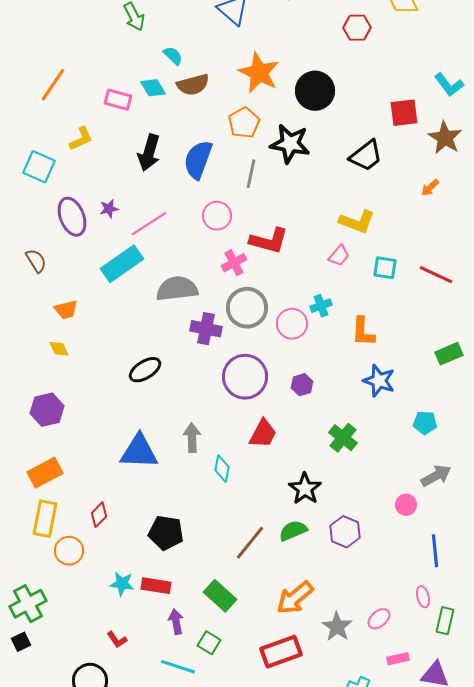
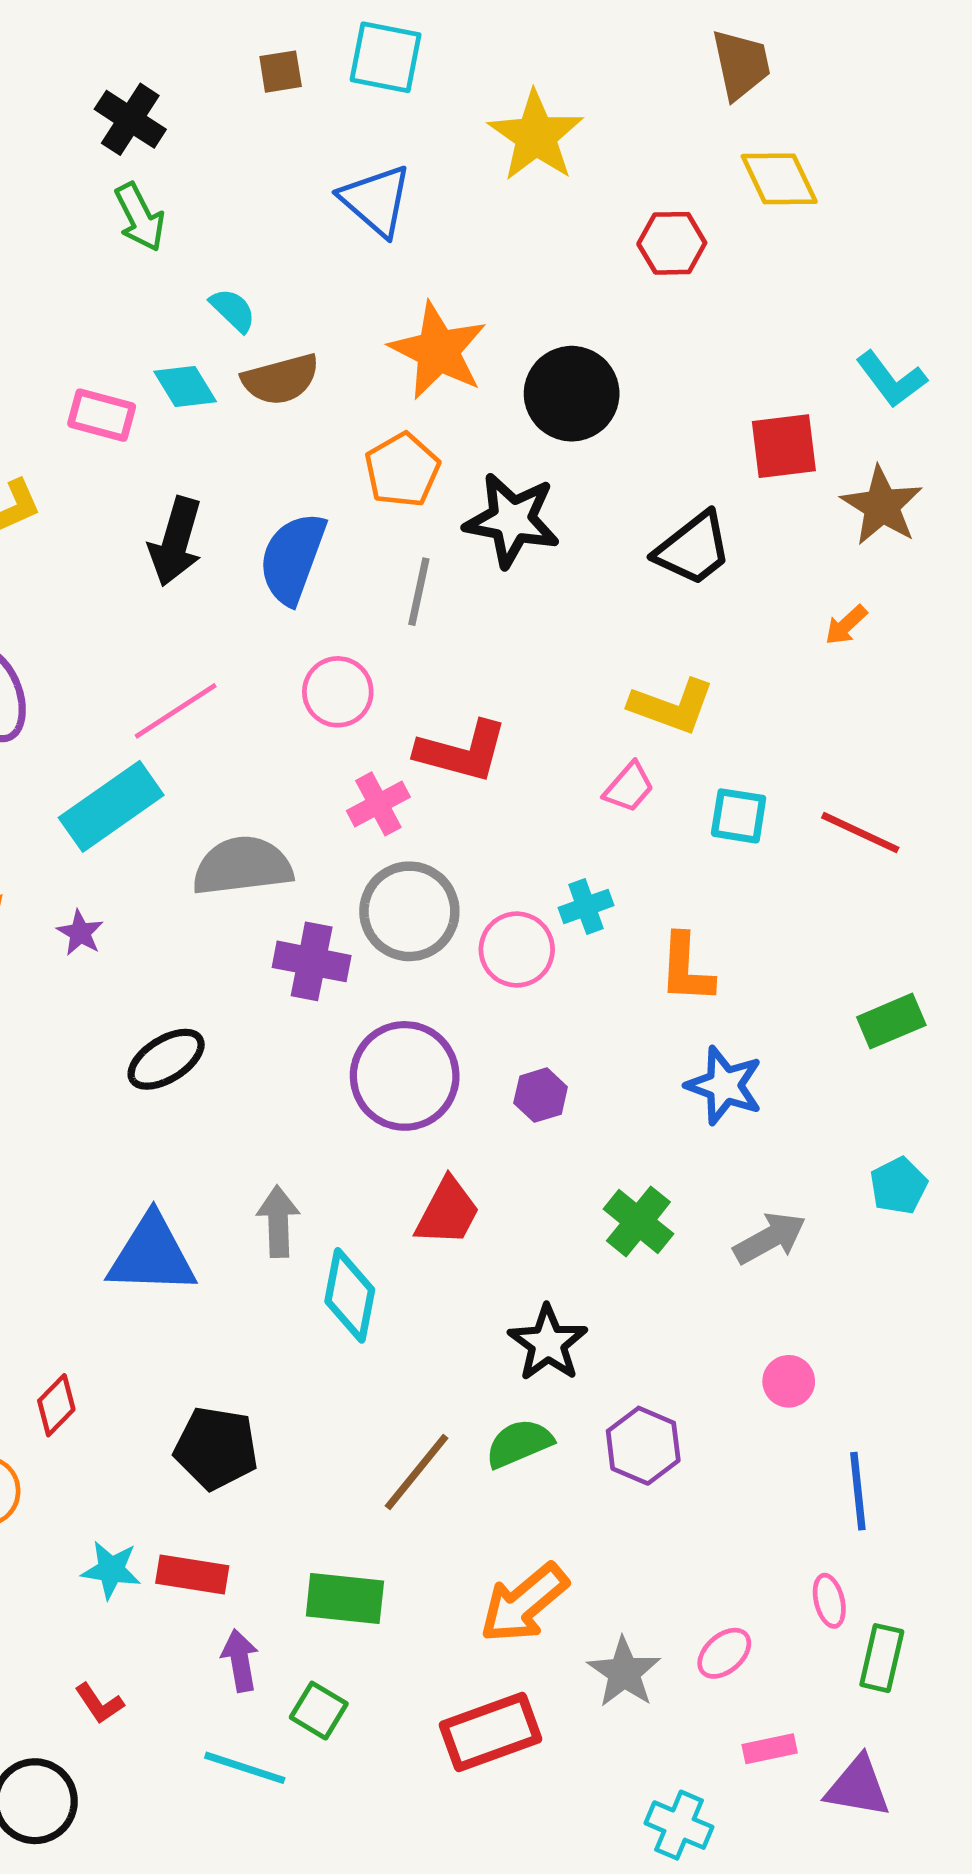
purple star: (109, 209) -> (80, 933), moved, turned -30
cyan pentagon: (425, 423) -> (898, 1186), moved, turned -30
cyan diamond: (222, 469) -> (350, 1295), size x1.4
gray arrow: (436, 476) -> (770, 1238), moved
green rectangle: (220, 596) -> (345, 1598), turned -36

